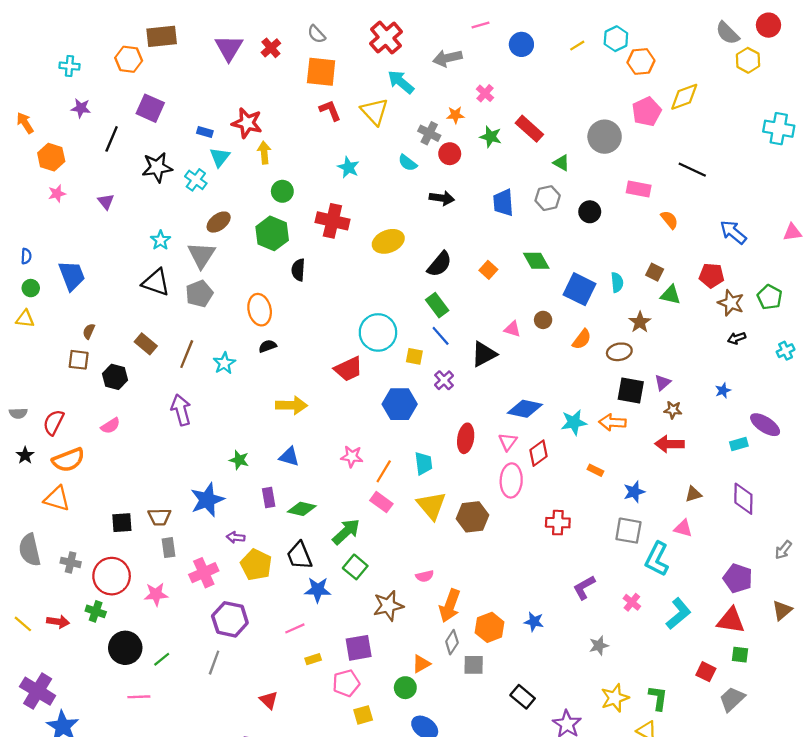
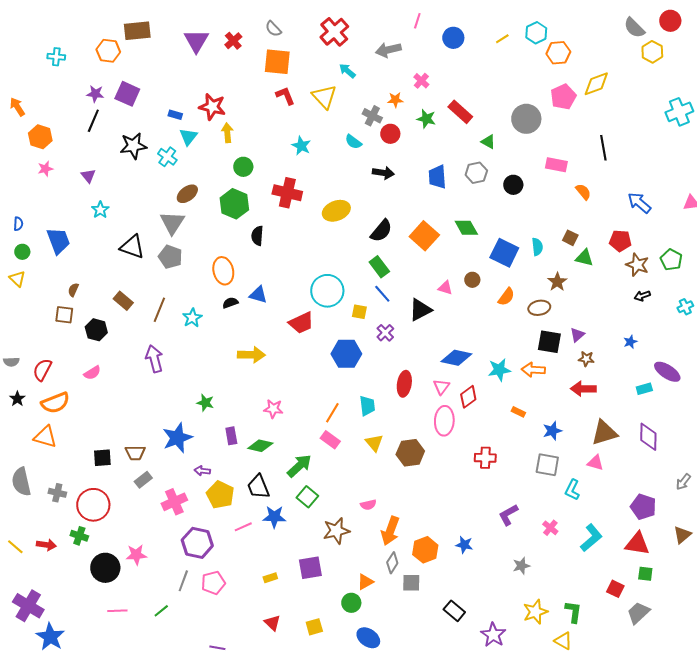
pink line: (480, 25) -> (417, 21), turned -56
cyan arrow: (401, 82) -> (347, 71), size x0.7
purple star: (81, 108) -> (95, 94), moved
cyan cross: (779, 129) -> (679, 112), turned -32
black line: (692, 170) -> (603, 148), turned 55
cyan star: (161, 240) -> (100, 210), moved
orange square: (488, 270) -> (424, 236), size x1.8
gray pentagon: (199, 294) -> (170, 257), turned -30
yellow triangle: (25, 319) -> (17, 279), turned 36
blue triangle: (289, 457) -> (258, 295), moved
pink star: (352, 457) -> (273, 409), moved
brown triangle: (693, 494) -> (604, 433), size x1.8
yellow triangle: (431, 505) -> (374, 443), size x0.7
gray rectangle: (169, 548) -> (143, 480), turned 60
cyan L-shape: (657, 559) -> (572, 490), size x0.7
pink star: (156, 594) -> (136, 555), moved
pink line: (295, 628) -> (243, 527), moved
green line: (162, 659) -> (161, 611), moved
pink pentagon: (346, 683) -> (213, 583), moved
red triangle: (269, 700) -> (272, 623), moved

